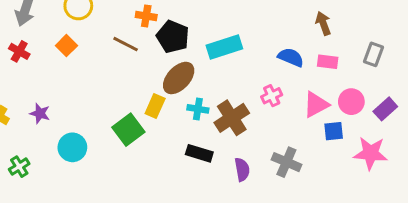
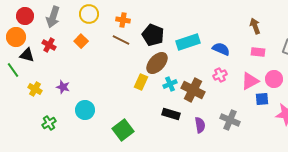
orange cross: (146, 16) -> (123, 20), moved
blue semicircle: (291, 57) -> (221, 49), moved
cyan cross: (198, 109) -> (170, 84), turned -32
brown cross: (232, 118) -> (193, 90), turned -30
green square: (128, 130) -> (123, 130), moved

